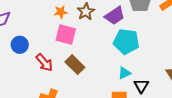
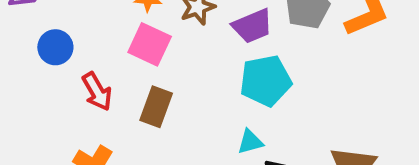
cyan pentagon: (126, 41) -> (266, 81), turned -30
brown rectangle: (75, 65) -> (156, 107), turned 54

